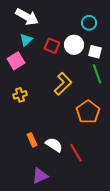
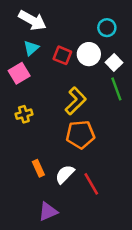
white square: (95, 52) -> (114, 62), turned 32
orange pentagon: (88, 112) -> (80, 135), moved, turned 30
white semicircle: (54, 145) -> (65, 174), turned -78

